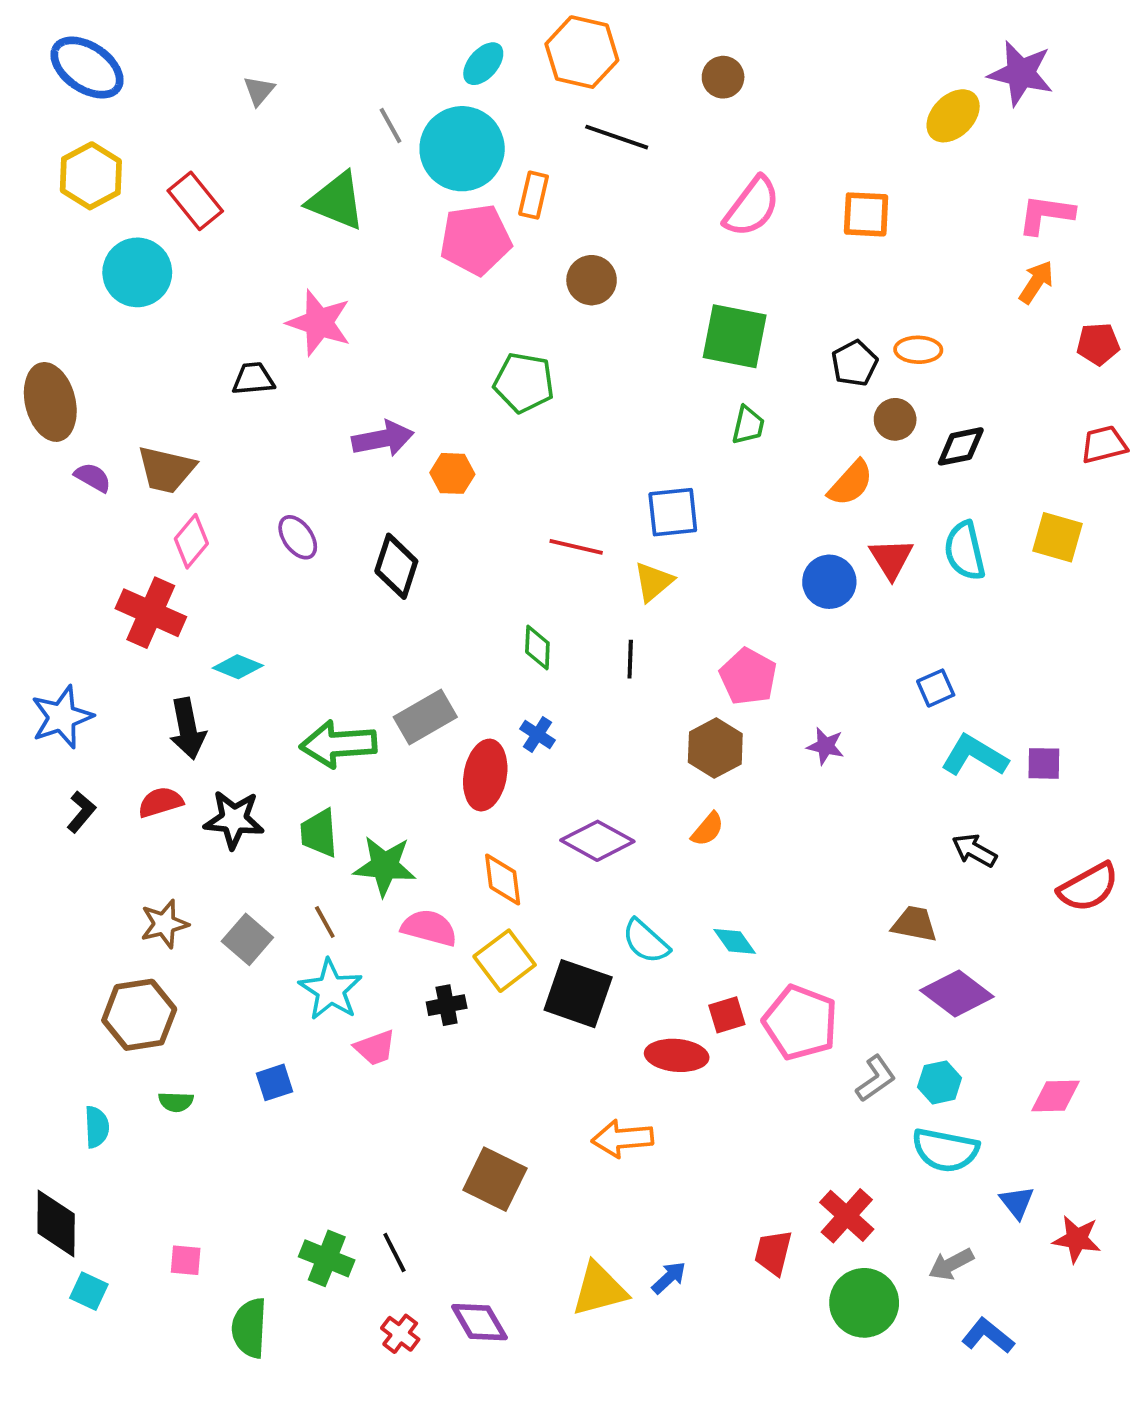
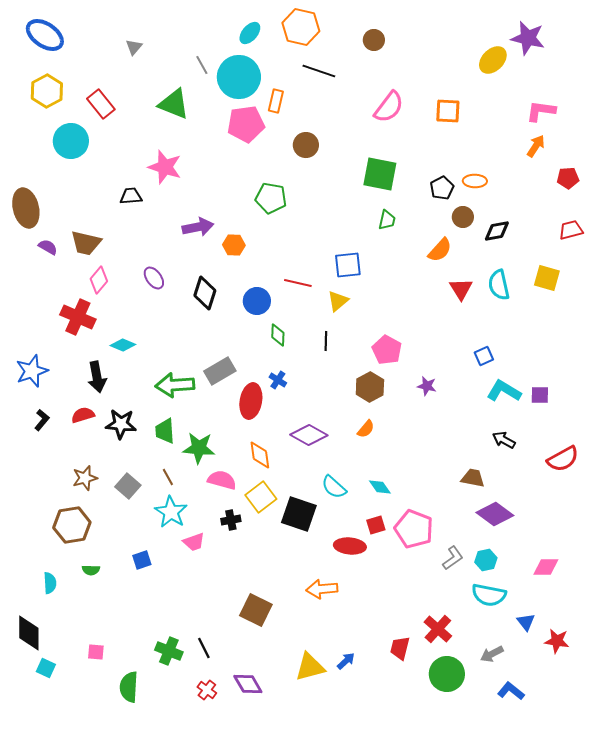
blue circle: (829, 582) -> (257, 301), moved

